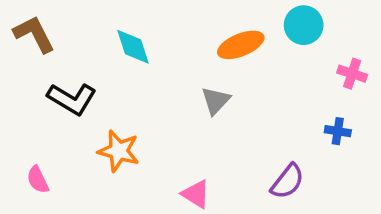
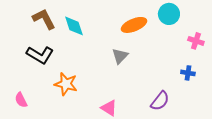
brown L-shape: (34, 34) -> (44, 19), moved

